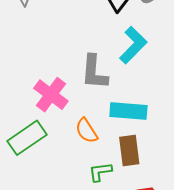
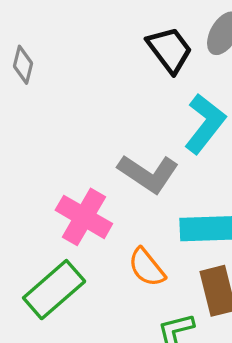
gray L-shape: (94, 72) -> (148, 174), turned -54

